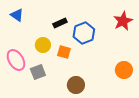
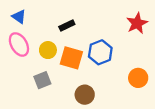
blue hexagon: (84, 33) -> (100, 52), moved
orange square: (64, 52) -> (71, 58), size x1.5
pink ellipse: (16, 60) -> (19, 44), moved

